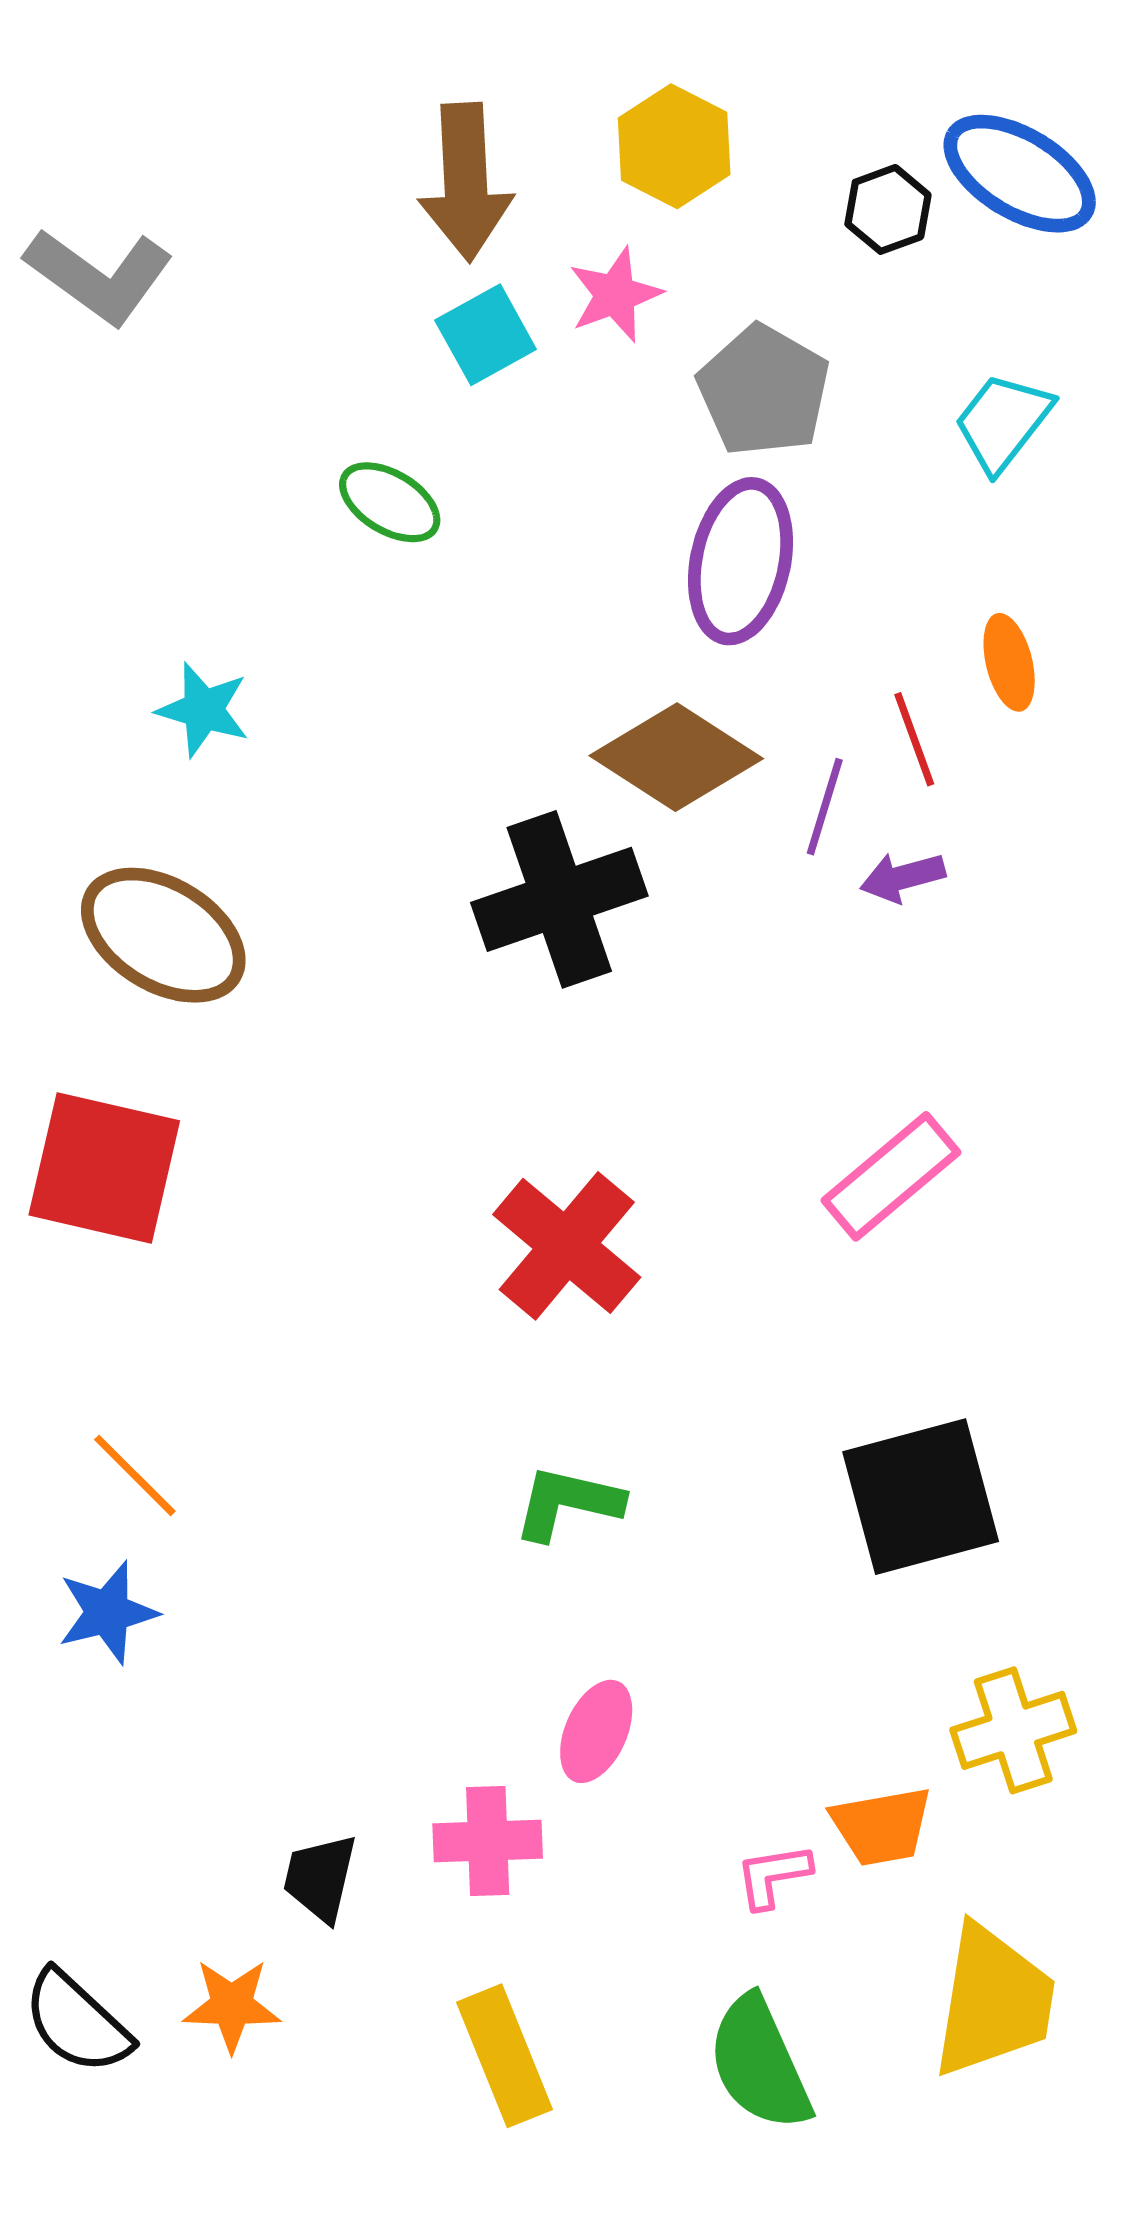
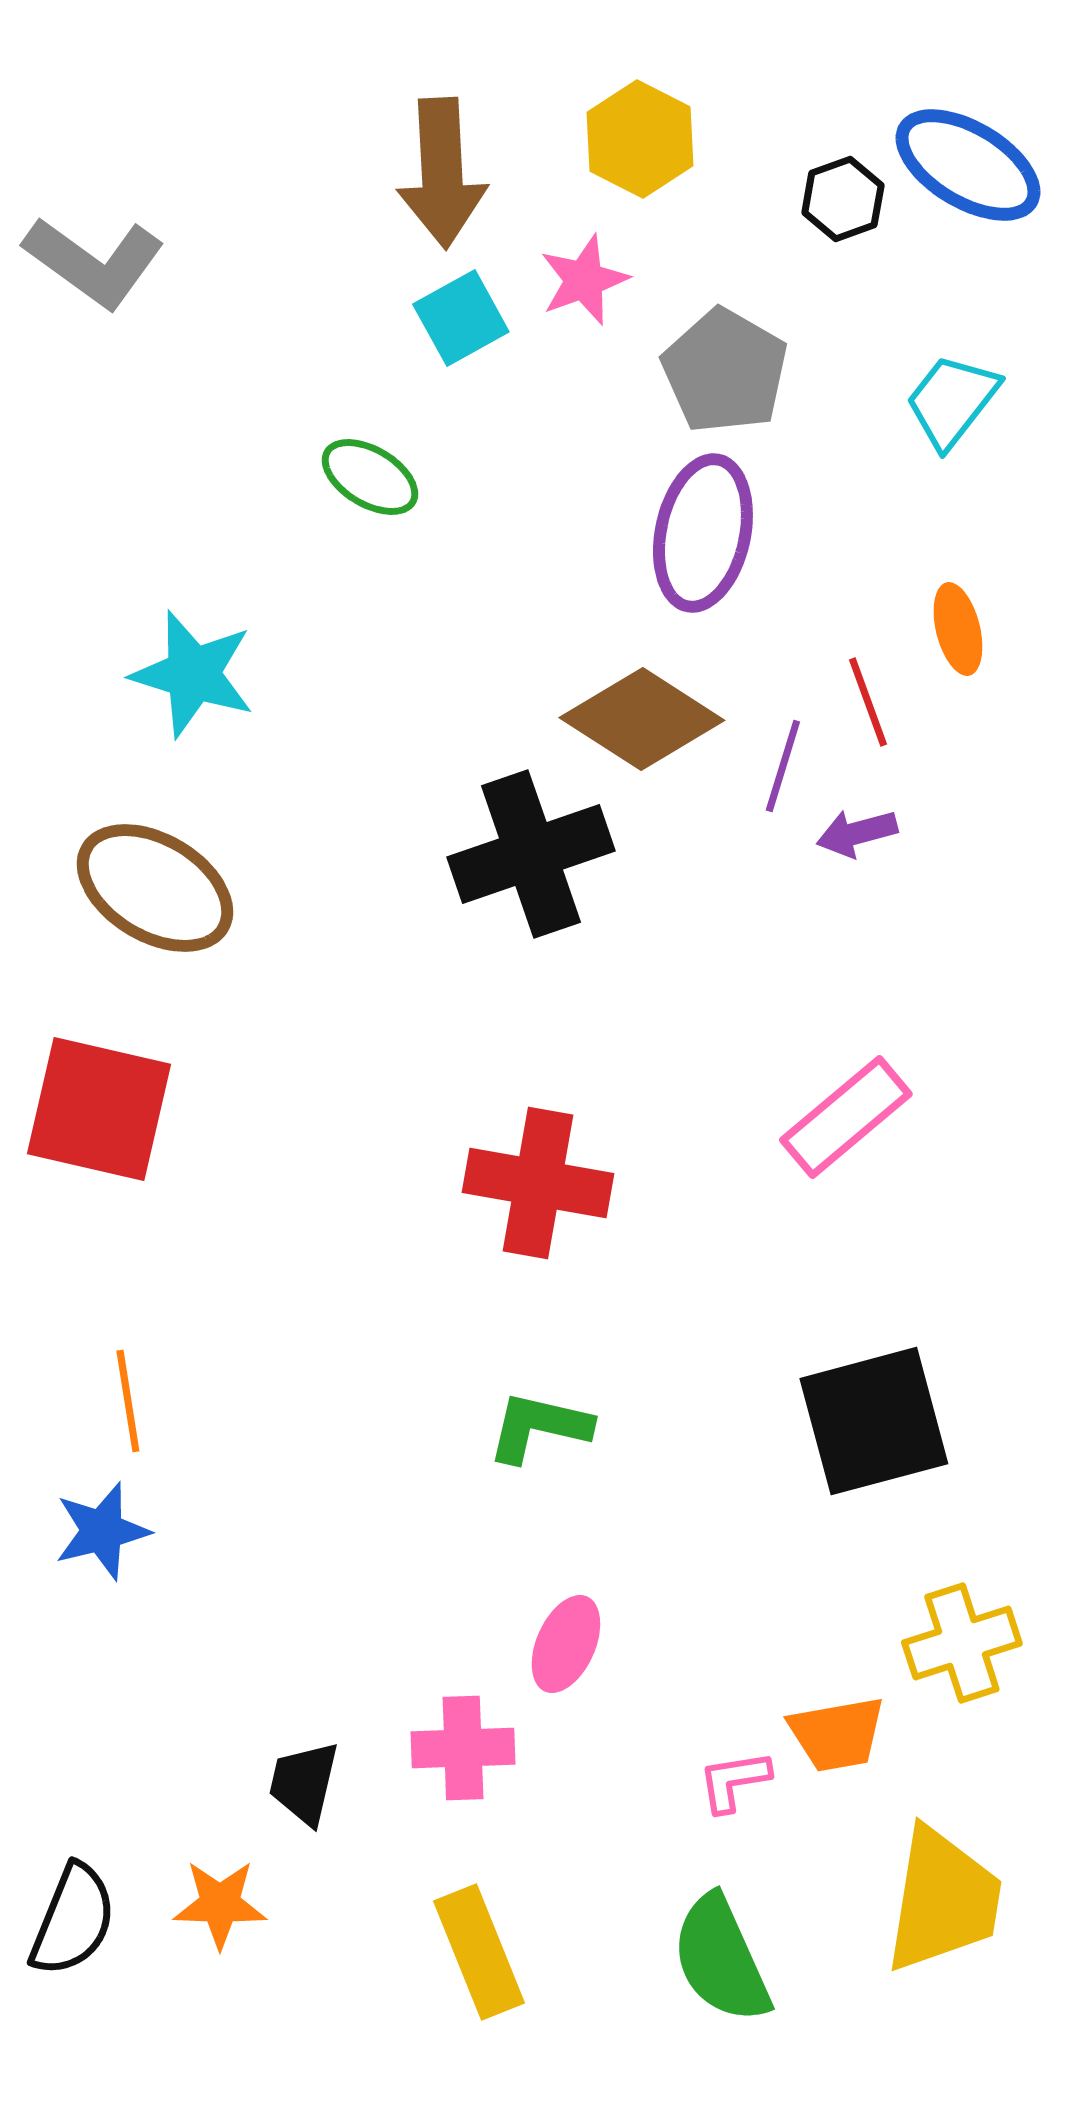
cyan star: (203, 710) -> (193, 674), size x1.4
red cross: (567, 1246) -> (538, 1183), turned -30
orange line: (135, 1475) -> (128, 1401), turned 36
black semicircle: (77, 2022) -> (73, 1920), turned -111

